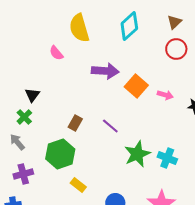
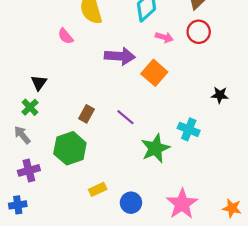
pink arrow: (165, 95) -> (164, 37), moved
cyan cross: (167, 158) -> (189, 129), moved
yellow rectangle: (78, 185) -> (98, 189), moved, turned -63

